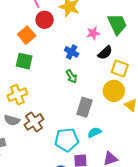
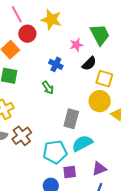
green arrow: (71, 76) -> (48, 88), moved
cyan semicircle: (94, 132) -> (82, 143), size x1.5

